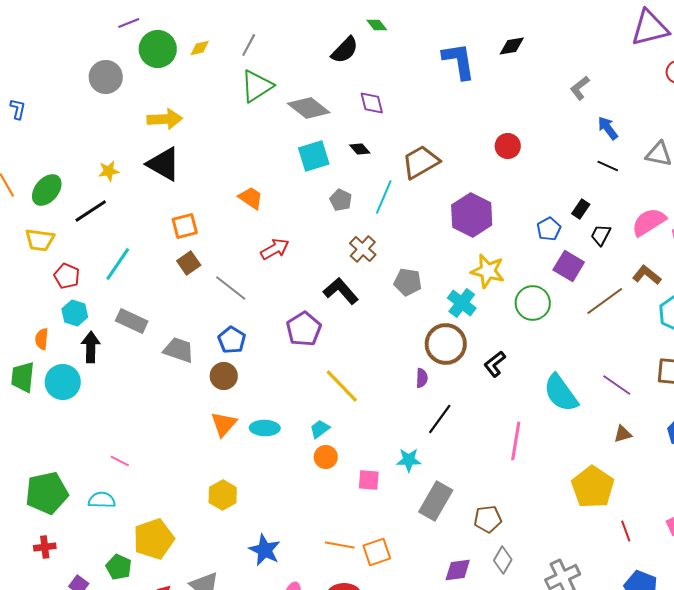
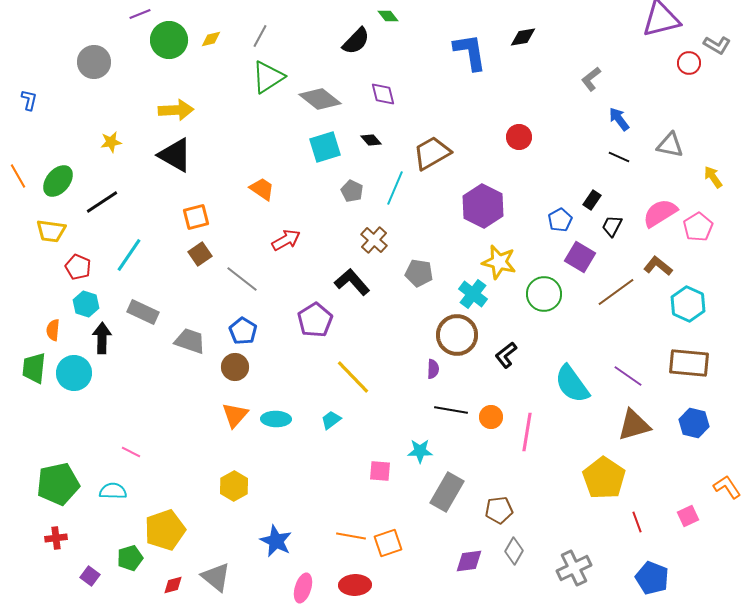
gray circle: (106, 77) -> (94, 62), moved
yellow star: (109, 171) -> (111, 142), moved
black line: (440, 419) -> (451, 410), turned 64
brown triangle: (623, 434) -> (634, 425), size x1.8
orange circle: (326, 457) -> (491, 417), moved
green pentagon: (119, 567) -> (130, 558), turned 30

